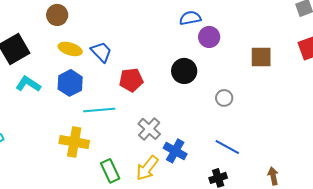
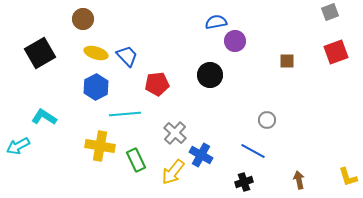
brown square: (261, 57) -> (287, 61), size x0.7
cyan L-shape: (28, 84) -> (44, 117), moved
gray circle: (224, 98) -> (267, 120), moved
green rectangle: (110, 171) -> (136, 160), moved

